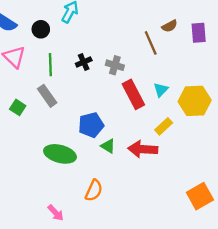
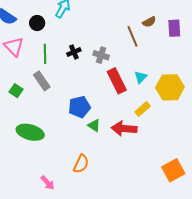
green ellipse: (60, 154) -> (30, 132), moved

